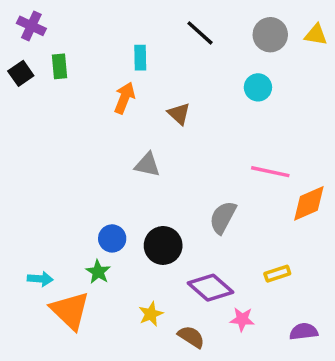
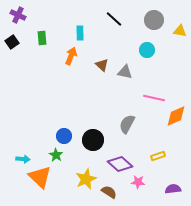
yellow triangle: (316, 35) -> (180, 31), moved
green rectangle: (59, 66) -> (42, 38), moved
gray triangle: (147, 165) -> (125, 72), moved
yellow star: (151, 314) -> (86, 179), size x1.5

